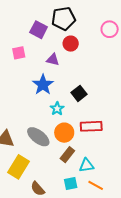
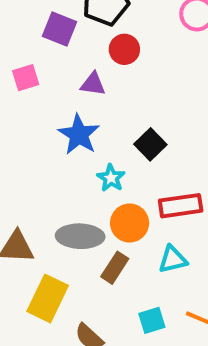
gray ellipse: (38, 137) -> (80, 236), turned -30
brown rectangle: (67, 155) -> (115, 268), moved
cyan triangle: (86, 165) -> (173, 259), moved

